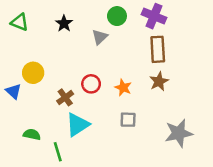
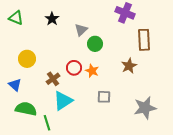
green circle: (117, 16) -> (95, 44), moved
brown rectangle: (158, 49) -> (144, 40), moved
orange star: (123, 88) -> (92, 71), moved
blue triangle: (13, 91) -> (15, 85), moved
green semicircle: (32, 134) -> (26, 109), size x1.5

